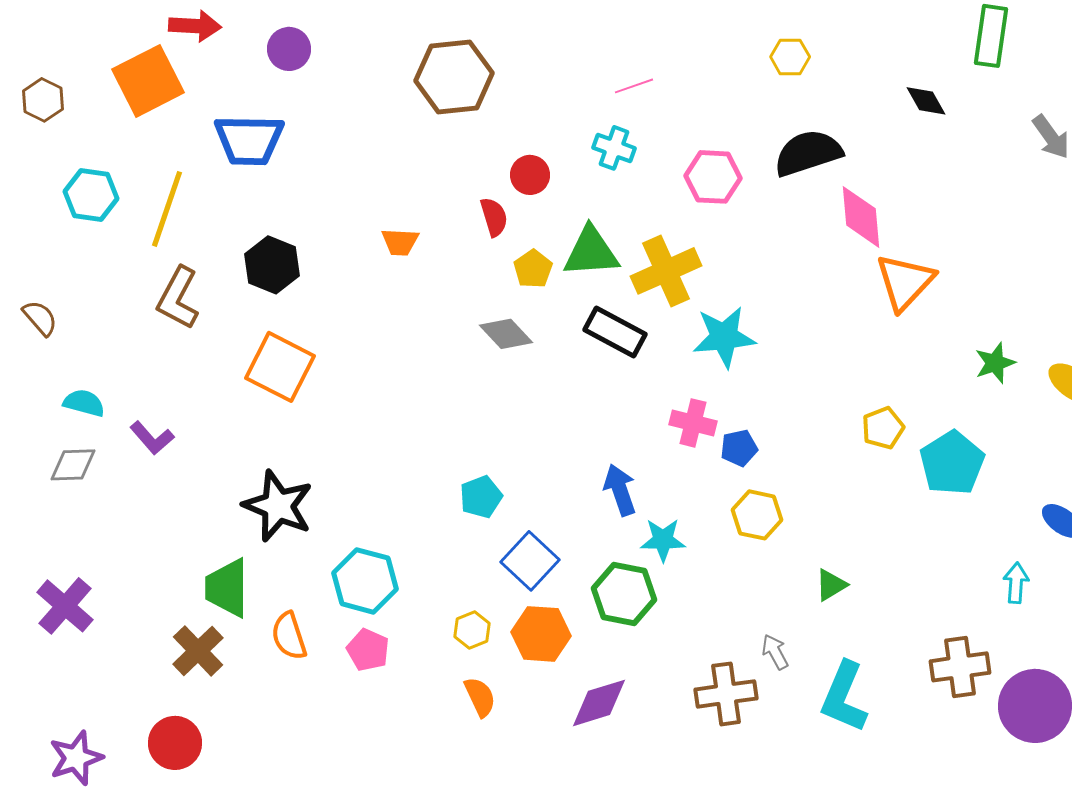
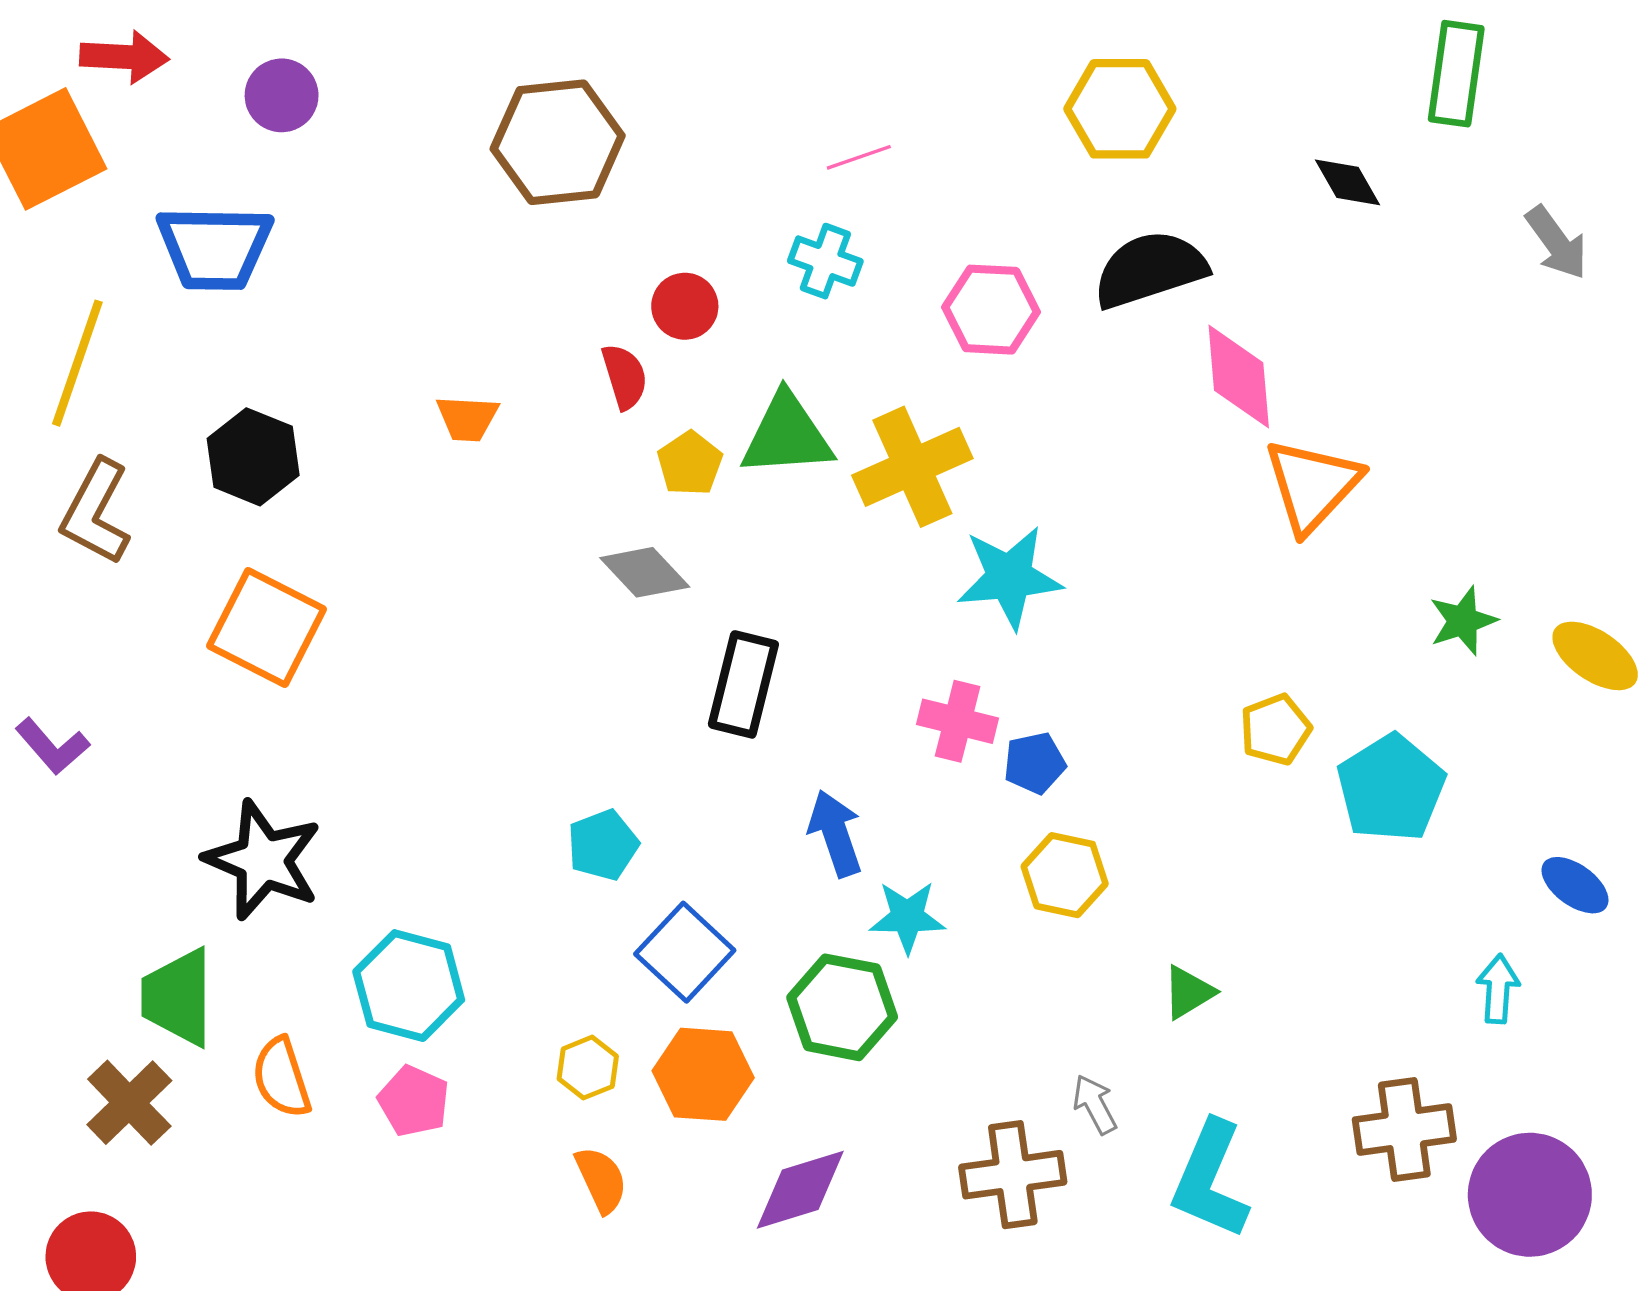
yellow hexagon: (790, 57) -> (1120, 109), size x1.6
black rectangle: (615, 332) -> (743, 684), moved, turned 76

